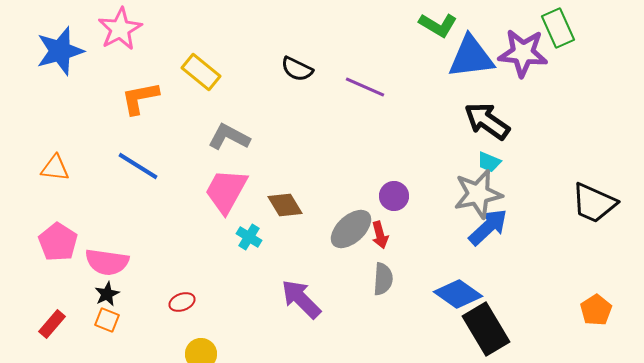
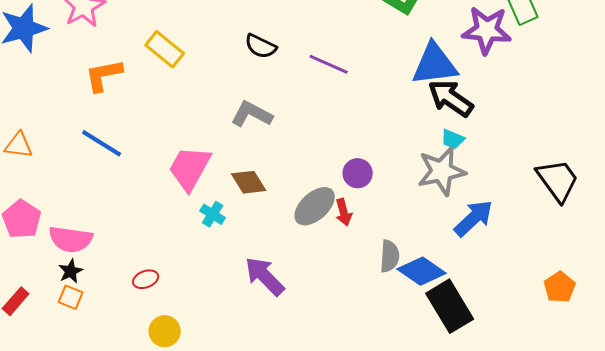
blue triangle: (471, 57) -> (435, 64), moved
gray L-shape: (229, 137) -> (252, 114), moved
black trapezoid: (594, 203) -> (558, 180), turned -150
blue arrow: (488, 227) -> (474, 218), moved
gray semicircle: (383, 279) -> (390, 256), moved

